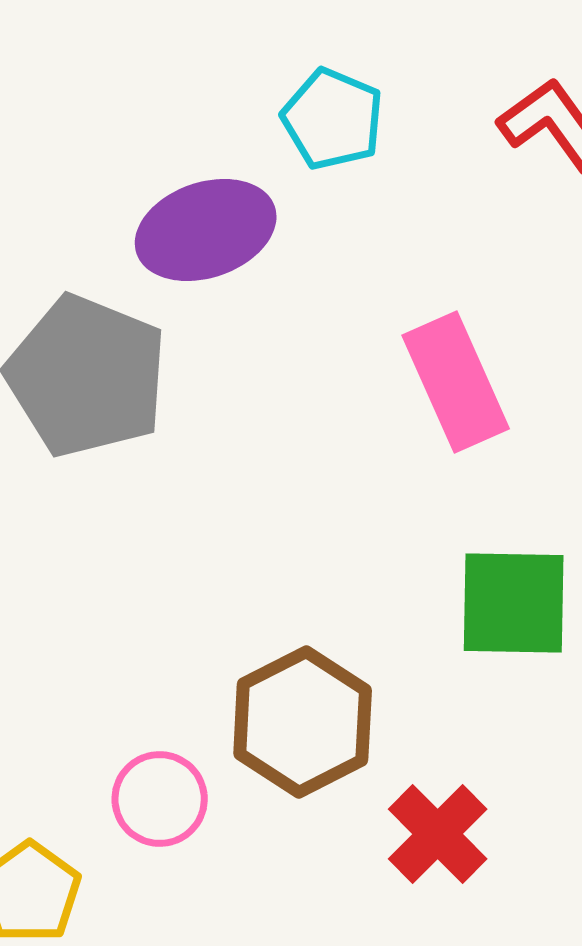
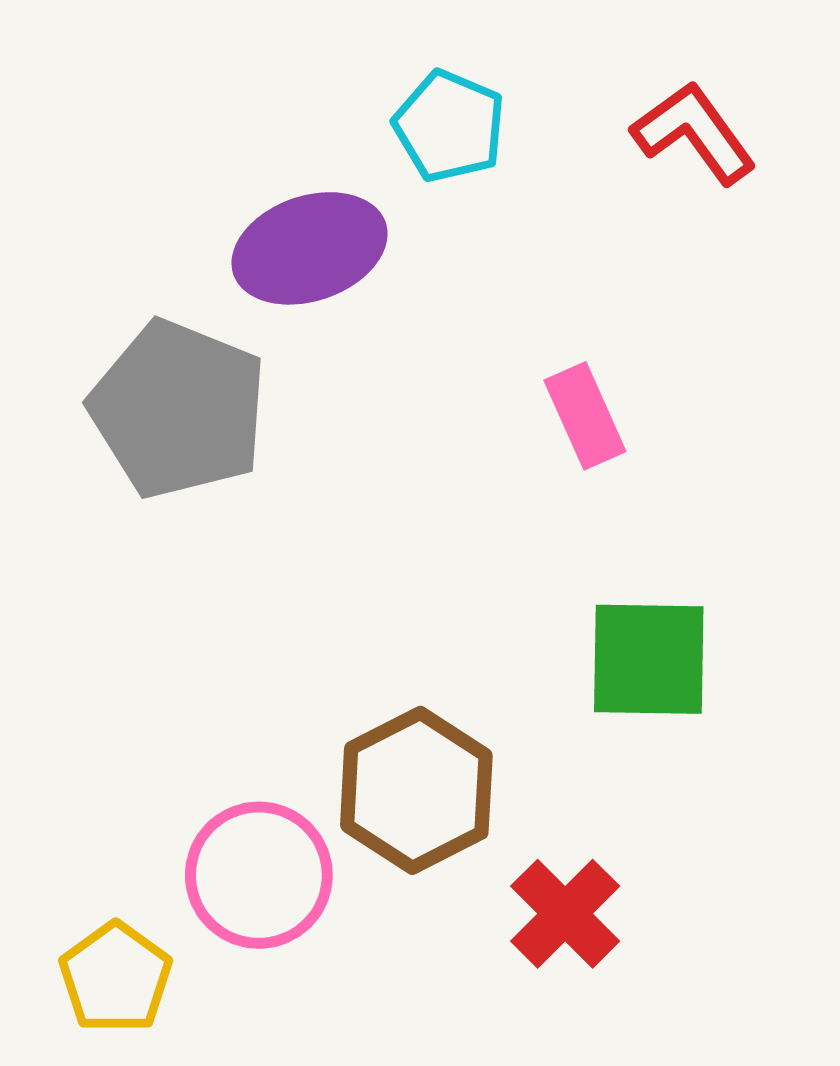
pink rectangle: (456, 382) -> (585, 416), size x0.7
pink circle: (160, 799) -> (259, 875), size x1.4

